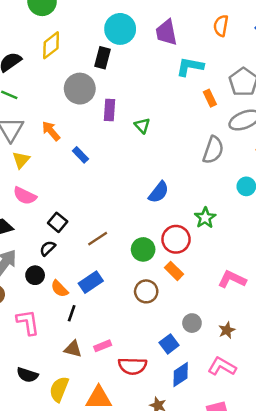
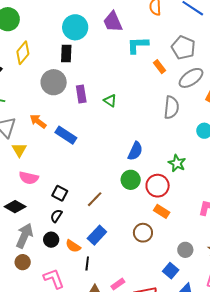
blue rectangle: (80, 155) -> (66, 135), size x1.5
green circle: (143, 249) -> (131, 180), moved

